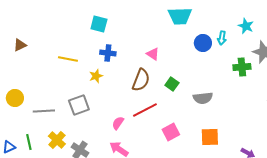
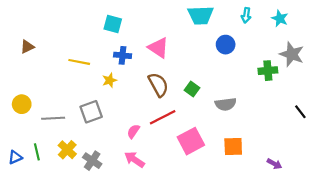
cyan star: (246, 26) -> (280, 19), moved
cyan arrow: (222, 38) -> (246, 15), moved
pink triangle: (153, 54) -> (158, 48), moved, size x1.5
brown semicircle: (141, 80) -> (158, 85), turned -50
pink square: (171, 132) -> (191, 141), size x1.4

